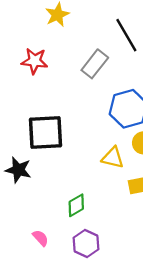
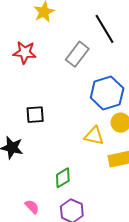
black square: (46, 132) -> (35, 115), size x0.6

